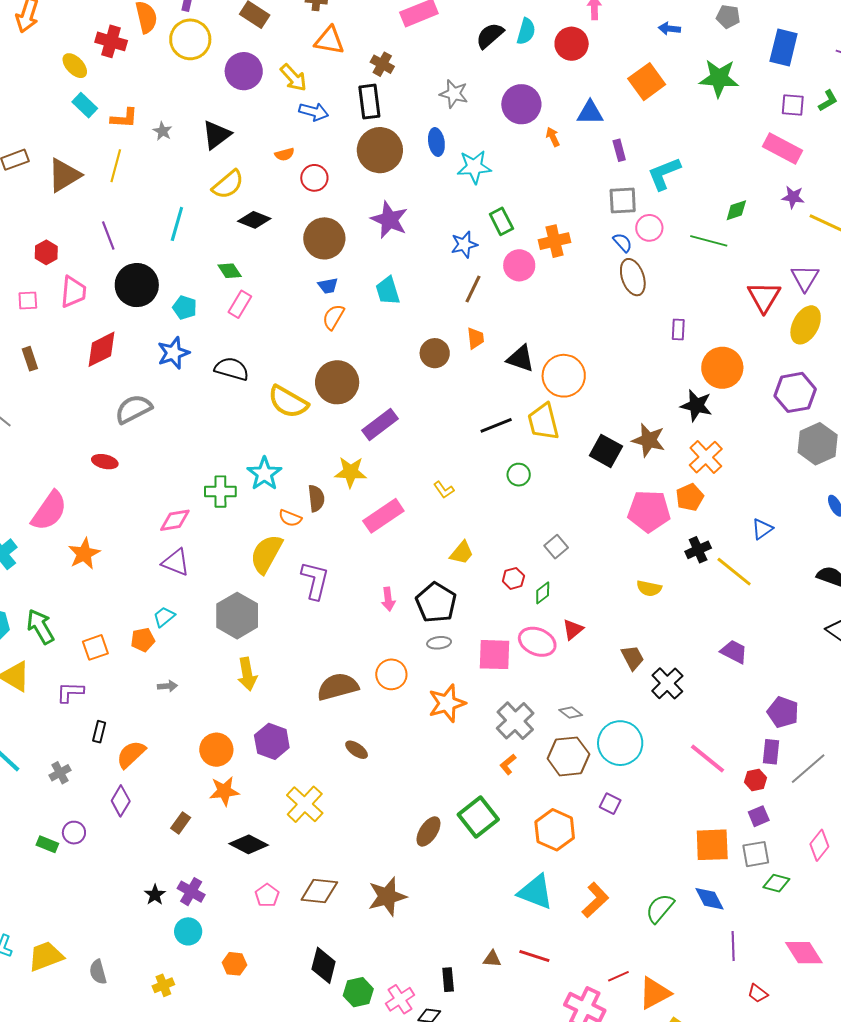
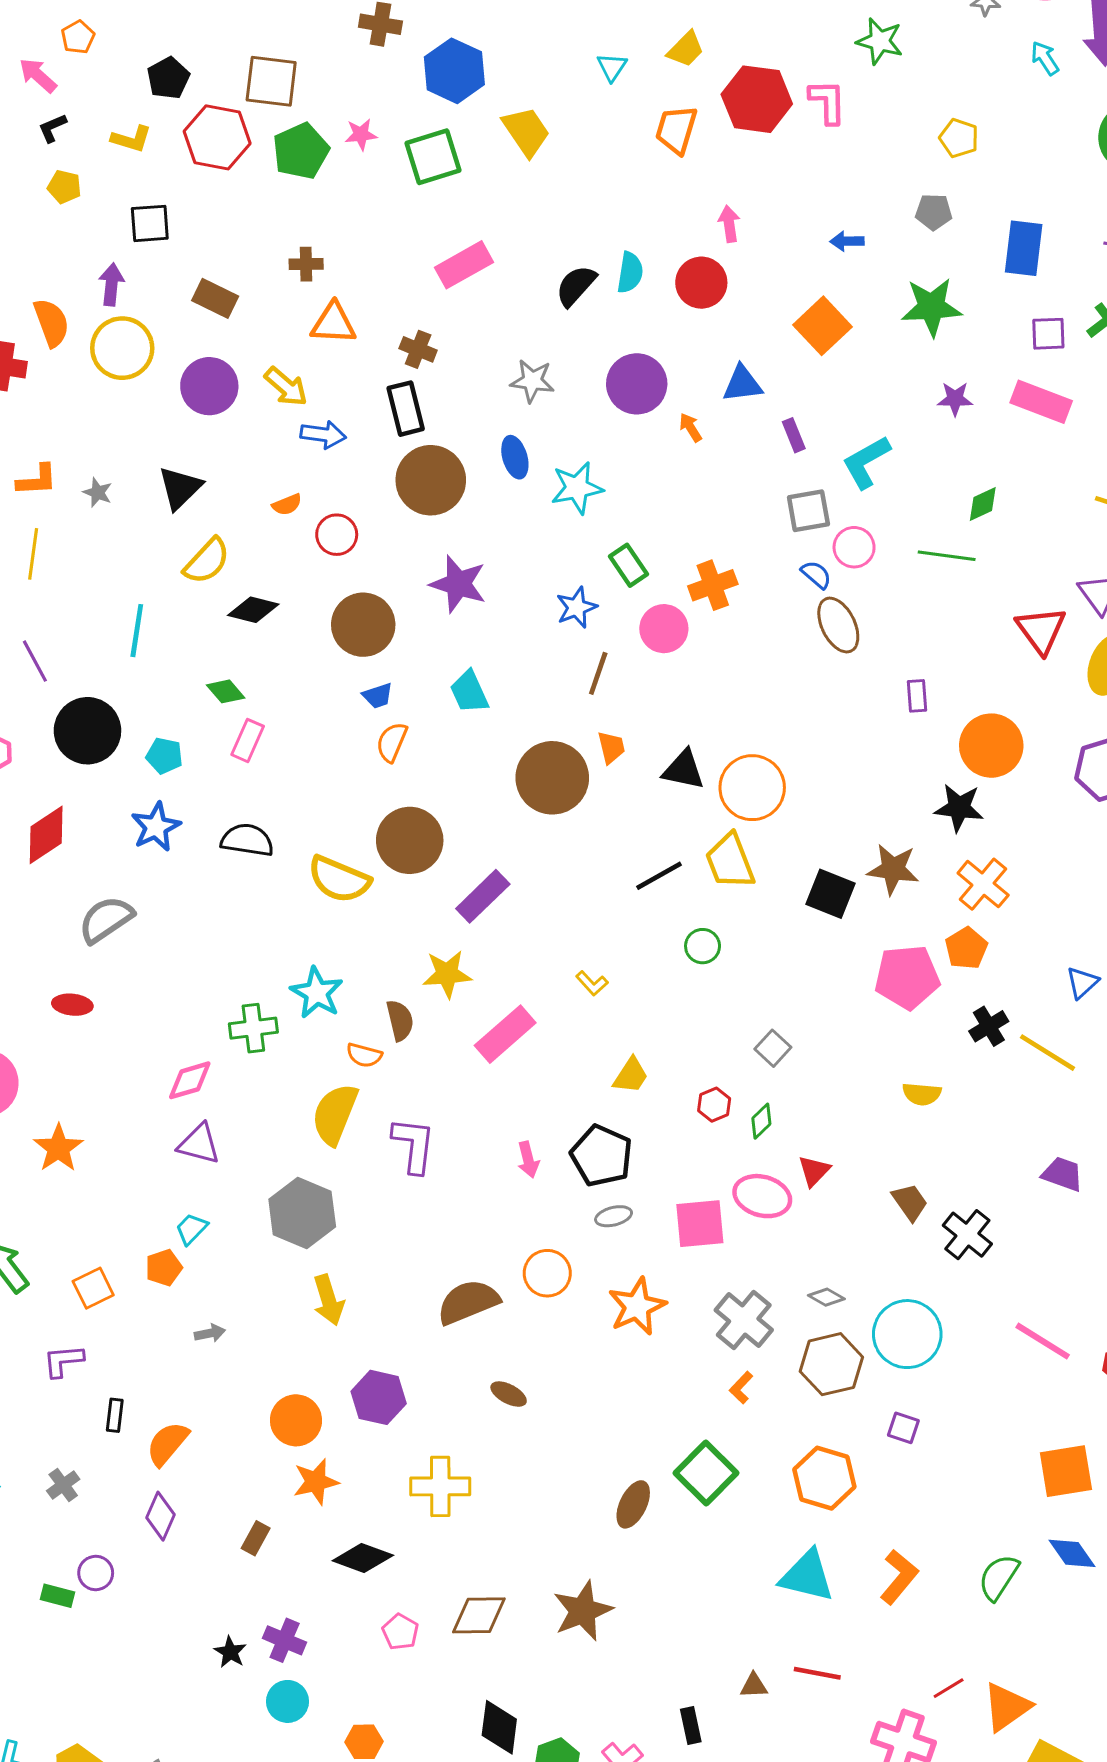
purple star: (793, 197) -> (955, 399), moved
brown circle: (435, 353) -> (552, 778), size x1.6
yellow cross: (305, 804) -> (440, 1486), turned -36

